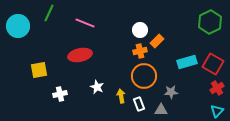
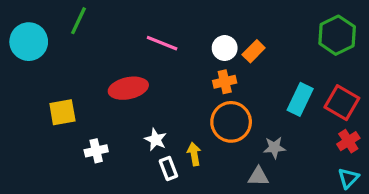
pink line: (85, 23) -> (162, 43), moved
orange rectangle: (157, 41) -> (254, 51), moved
cyan rectangle: (187, 62) -> (300, 99), turned -48
white rectangle: (139, 104) -> (168, 168), moved

